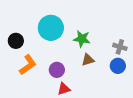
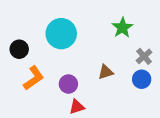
green star: (82, 39) -> (122, 28), moved, turned 30
gray cross: (120, 47) -> (144, 56), turned 32

